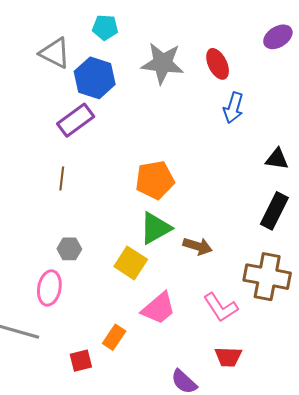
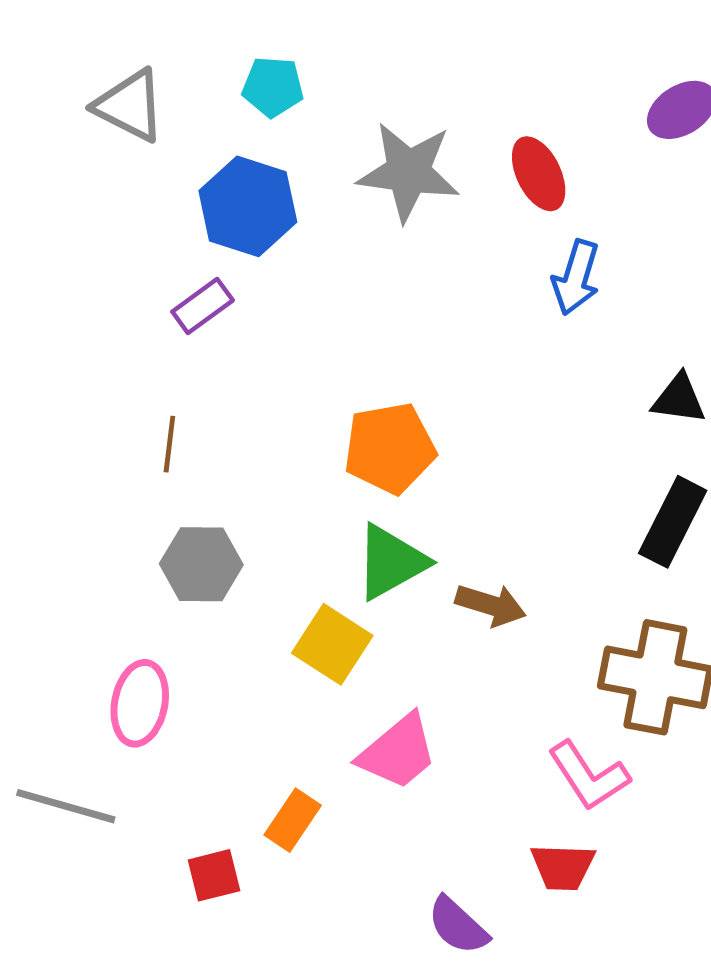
gray triangle: (55, 53) -> (130, 106), moved
purple rectangle: (76, 120) -> (203, 306), size x0.7
gray hexagon: (69, 249) -> (201, 564), moved, size x1.4
pink L-shape: (221, 307) -> (589, 776), moved

